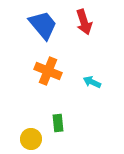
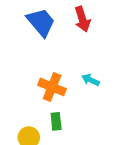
orange cross: (48, 71) -> (52, 87), moved

